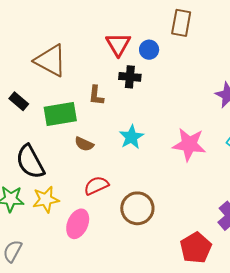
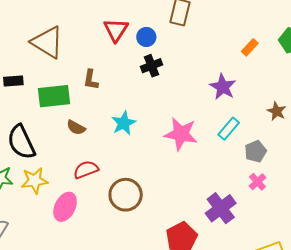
black cross: (130, 77) -> (152, 66), moved, turned -30
black rectangle: (19, 101) -> (13, 81), turned -48

